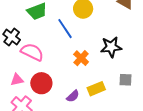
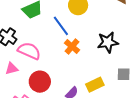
orange cross: (81, 58) -> (72, 46), moved
pink triangle: (17, 80) -> (12, 69), moved

